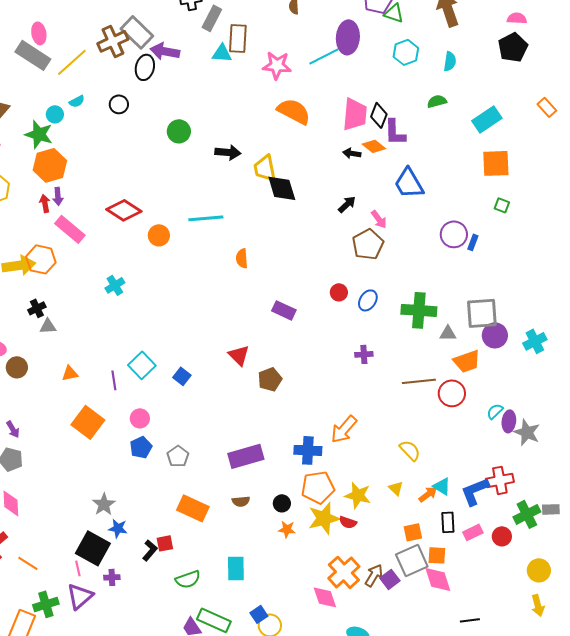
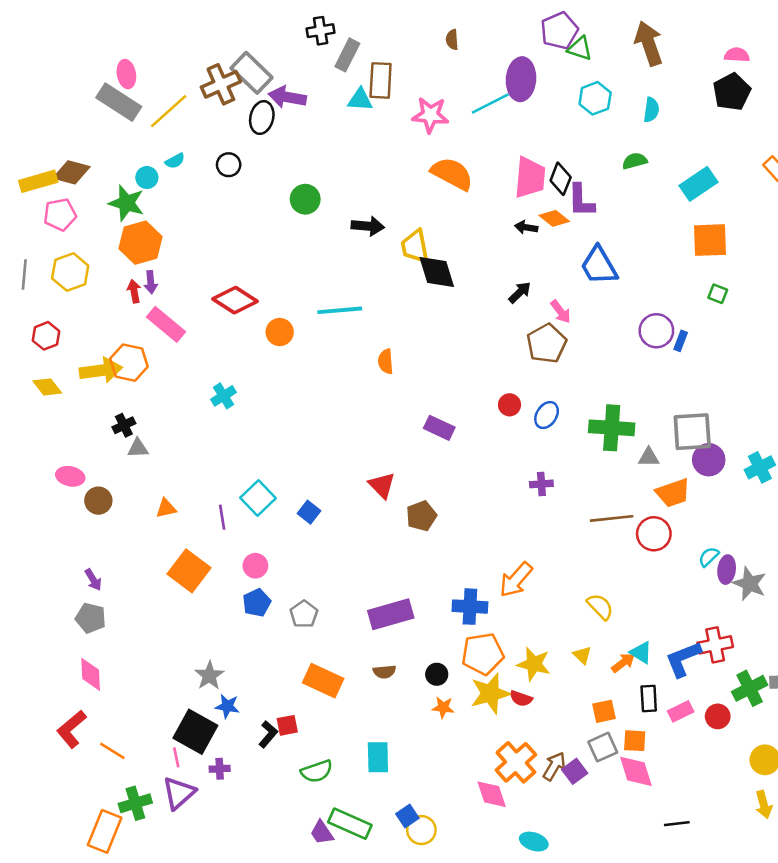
gray square: (412, 560) -> (603, 747), size x0.7

